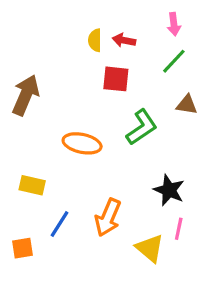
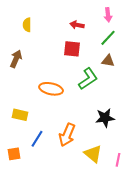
yellow semicircle: (95, 40) -> (27, 25), moved
brown arrow: (26, 95) -> (16, 59), size x0.7
brown triangle: (187, 105) -> (108, 61), moved
black star: (169, 190) -> (105, 118), turned -30
pink line: (179, 229) -> (118, 160), moved

